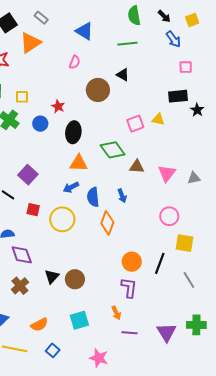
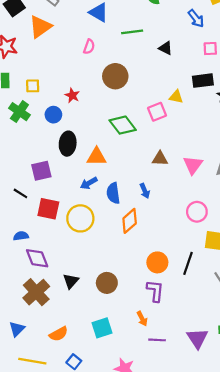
green line: (127, 44) -> (132, 32), moved
black triangle: (123, 75) -> (166, 48), moved
yellow triangle: (158, 119) -> (176, 97), moved
black ellipse: (73, 132) -> (68, 144), moved
green diamond: (113, 150) -> (123, 125), moved
purple square: (28, 175) -> (41, 171), turned 36
red square: (33, 210) -> (48, 209), size x1.5
orange diamond: (107, 223) -> (130, 221), turned 30
brown circle: (75, 279) -> (107, 283), moved
brown cross: (20, 286) -> (36, 292), size x1.4

